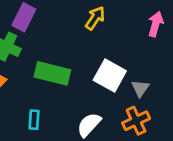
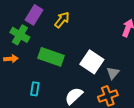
yellow arrow: (95, 18) -> (62, 20), moved

